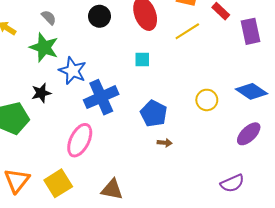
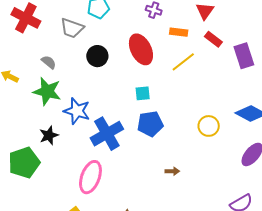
blue pentagon: (154, 114) -> (150, 124), moved, turned -30

